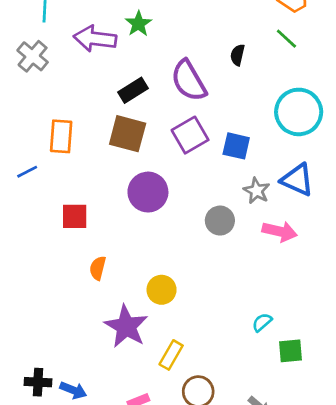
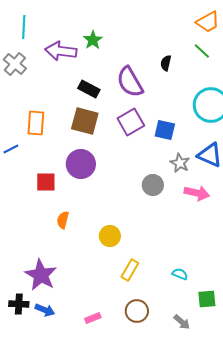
black rectangle: (133, 90) -> (89, 89), turned 60
purple circle: (148, 192) -> (81, 164), moved
cyan semicircle: (262, 322) -> (180, 274), moved, turned 63
purple star: (126, 326) -> (41, 275), moved
green square: (290, 351) -> (207, 299), moved
yellow rectangle: (171, 355) -> (130, 270), moved

